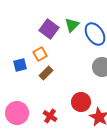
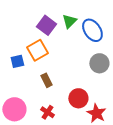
orange square: (40, 54) -> (37, 50), size x1.5
brown rectangle: (46, 73) -> (46, 80), moved, turned -72

